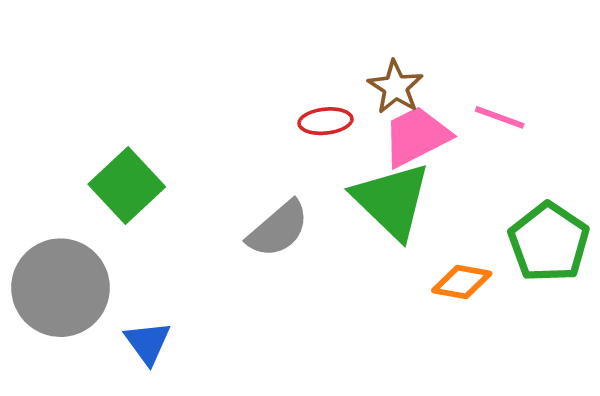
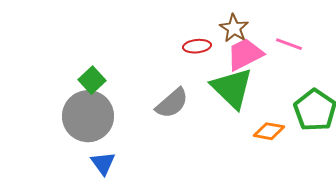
green square: (127, 185) -> (92, 80), size x0.7
gray circle: (60, 288) -> (88, 116), moved

